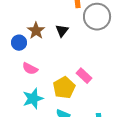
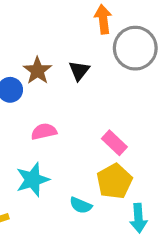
pink semicircle: (30, 69) -> (44, 132), moved, turned 140
yellow pentagon: (64, 88) -> (114, 181), moved

